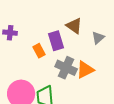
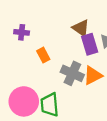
purple cross: (10, 33) -> (22, 32), moved
purple rectangle: (56, 41) -> (90, 44), moved

